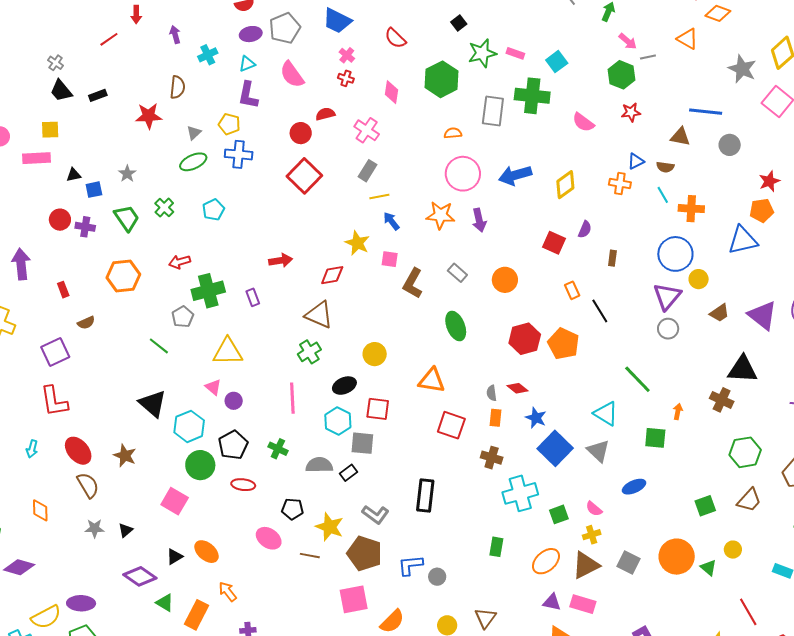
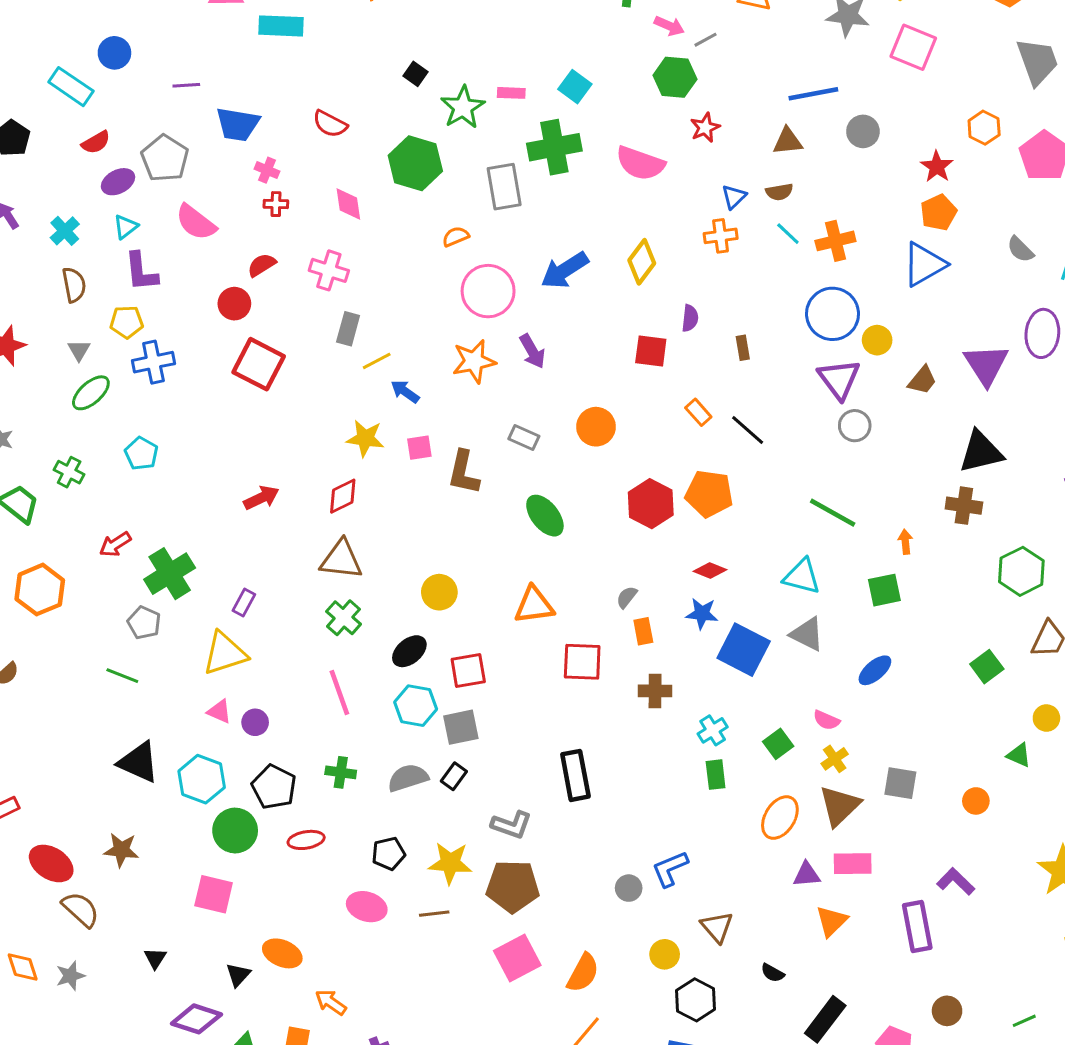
brown semicircle: (177, 87) -> (74, 285), moved
pink semicircle: (583, 122) -> (640, 163), size x1.4
purple rectangle: (253, 297) -> (244, 602), moved, turned 66
purple triangle: (762, 315) -> (986, 365), turned 36
red diamond: (517, 388) -> (710, 571), moved
gray semicircle: (492, 393) -> (627, 597), turned 63
cyan cross: (520, 493) -> (713, 730), size x0.6
gray star: (95, 528) -> (70, 976), moved
green rectangle: (496, 547) -> (716, 775), moved
orange circle: (677, 557) -> (976, 801), moved, size x0.5
blue L-shape: (410, 565) -> (670, 869), moved

